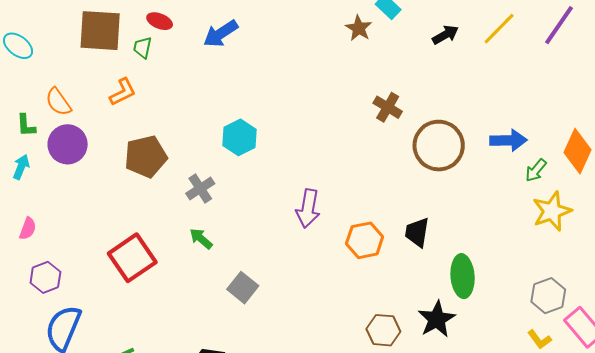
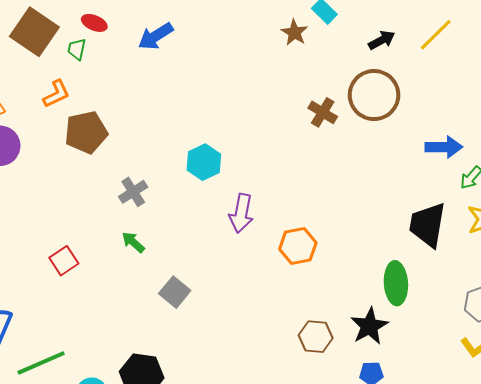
brown square: (100, 31) -> (34, 32), turned 30
cyan hexagon: (240, 137) -> (204, 162), moved
brown circle: (439, 146) -> (374, 95), moved
brown pentagon: (146, 157) -> (86, 132), moved
black trapezoid: (417, 232) -> (428, 225), moved, size x1.5
red square: (132, 258) -> (64, 261), size x0.6

